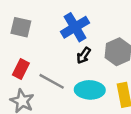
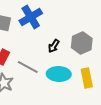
blue cross: (75, 27) -> (31, 17), moved

